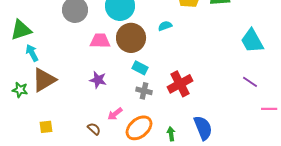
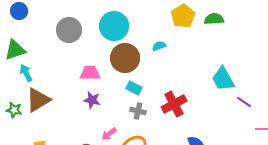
pink trapezoid: (100, 41) -> (90, 73), moved
cyan trapezoid: (252, 41) -> (223, 79), moved

